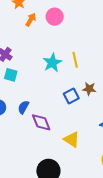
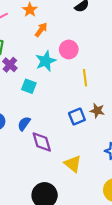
pink circle: (55, 17) -> (69, 49), moved
cyan star: (52, 63) -> (46, 61), moved
cyan square: (11, 75) -> (29, 86), moved

